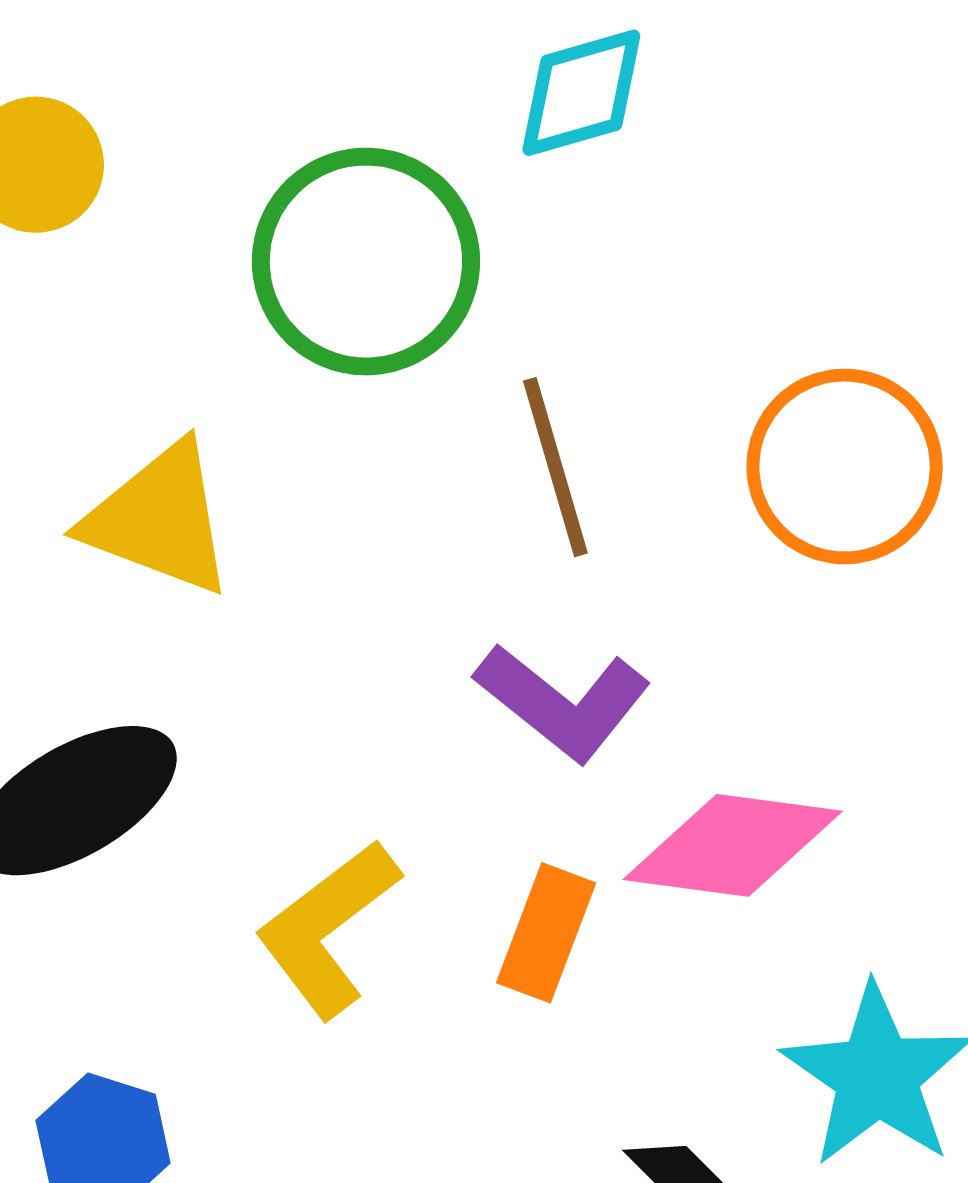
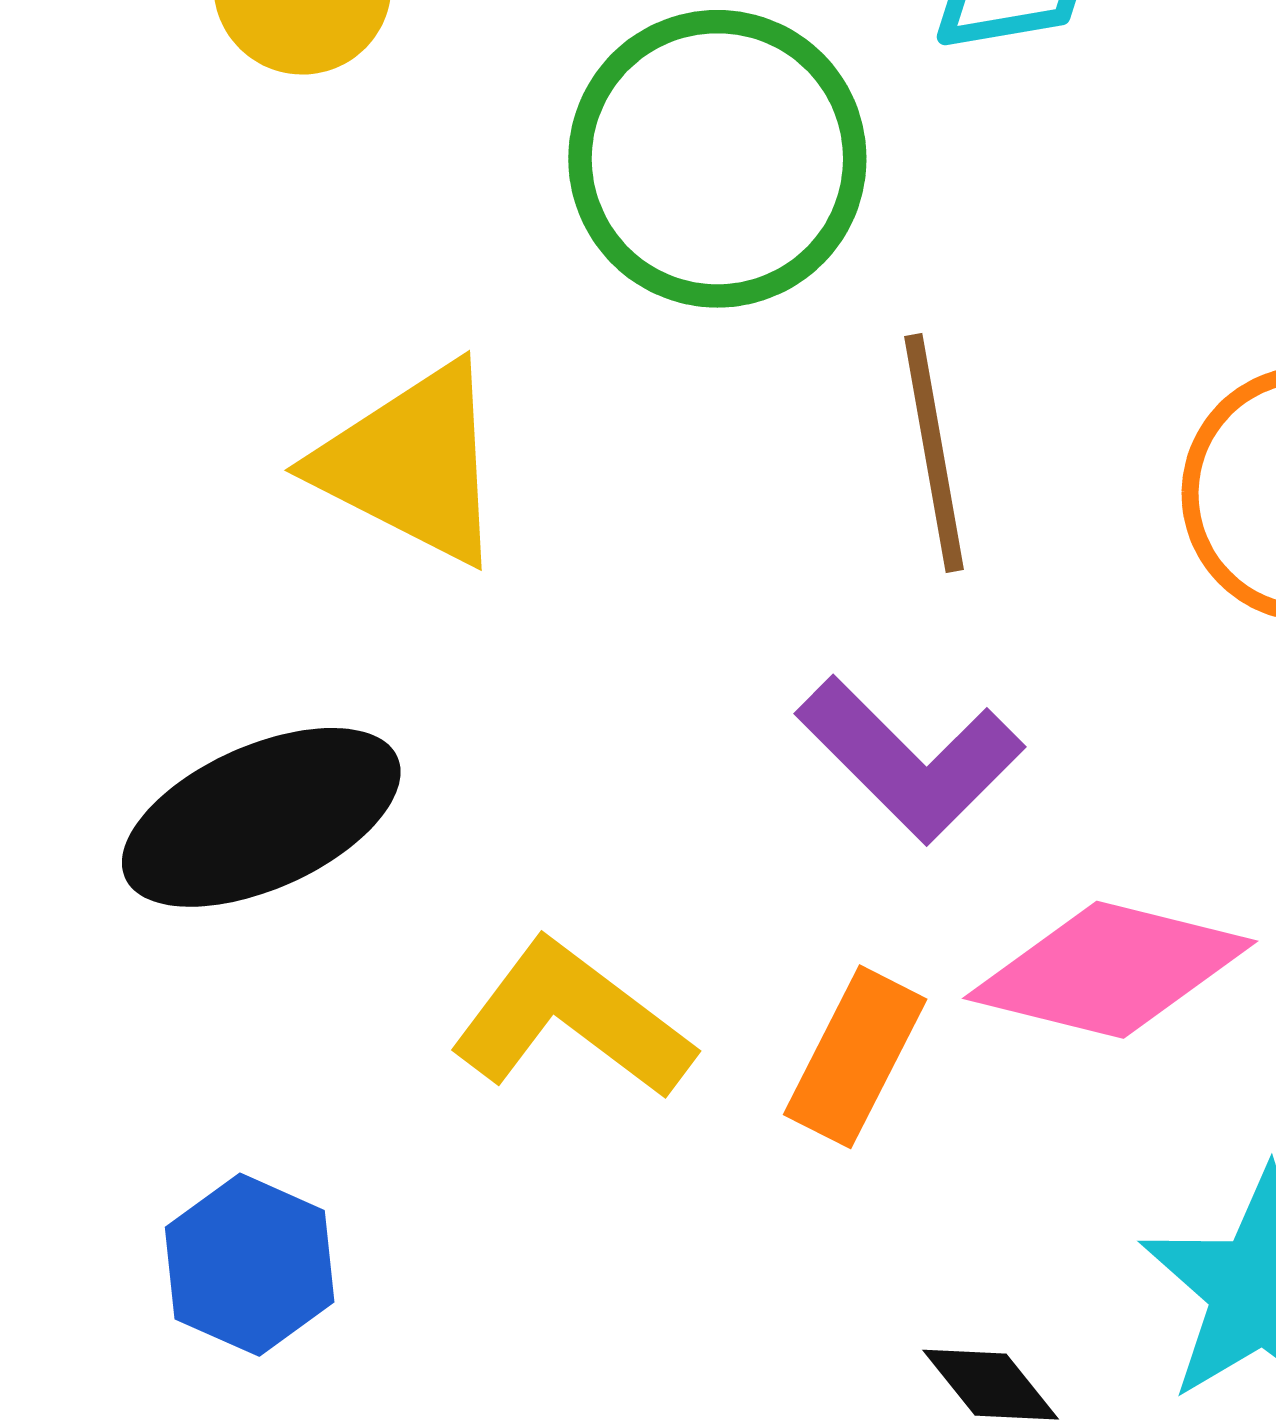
yellow L-shape: (328, 929) -> (572, 1020), turned 68

